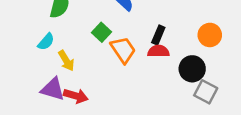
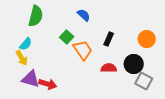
red semicircle: (158, 51) -> (109, 68), moved
yellow arrow: (66, 61) -> (22, 58), moved

